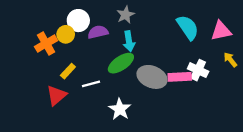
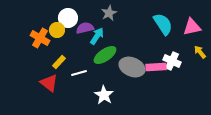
cyan arrow: (129, 41) -> (97, 36), moved, turned -138
orange cross: (46, 44) -> (40, 38), turned -30
red triangle: (56, 95) -> (49, 83), turned -42

